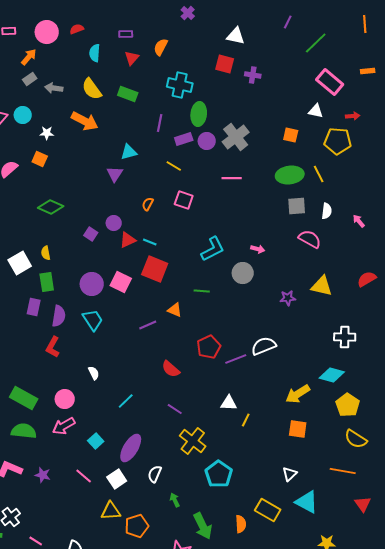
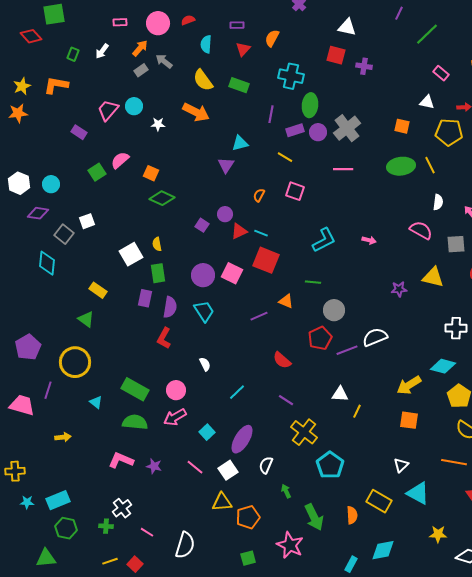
pink rectangle: (330, 82) -> (441, 73), size x0.6
gray arrow: (54, 88) -> (164, 61), moved, turned 30
orange square: (40, 159) -> (151, 173), moved
gray square: (297, 206) -> (456, 244), moved
gray circle: (243, 273) -> (334, 310), moved

